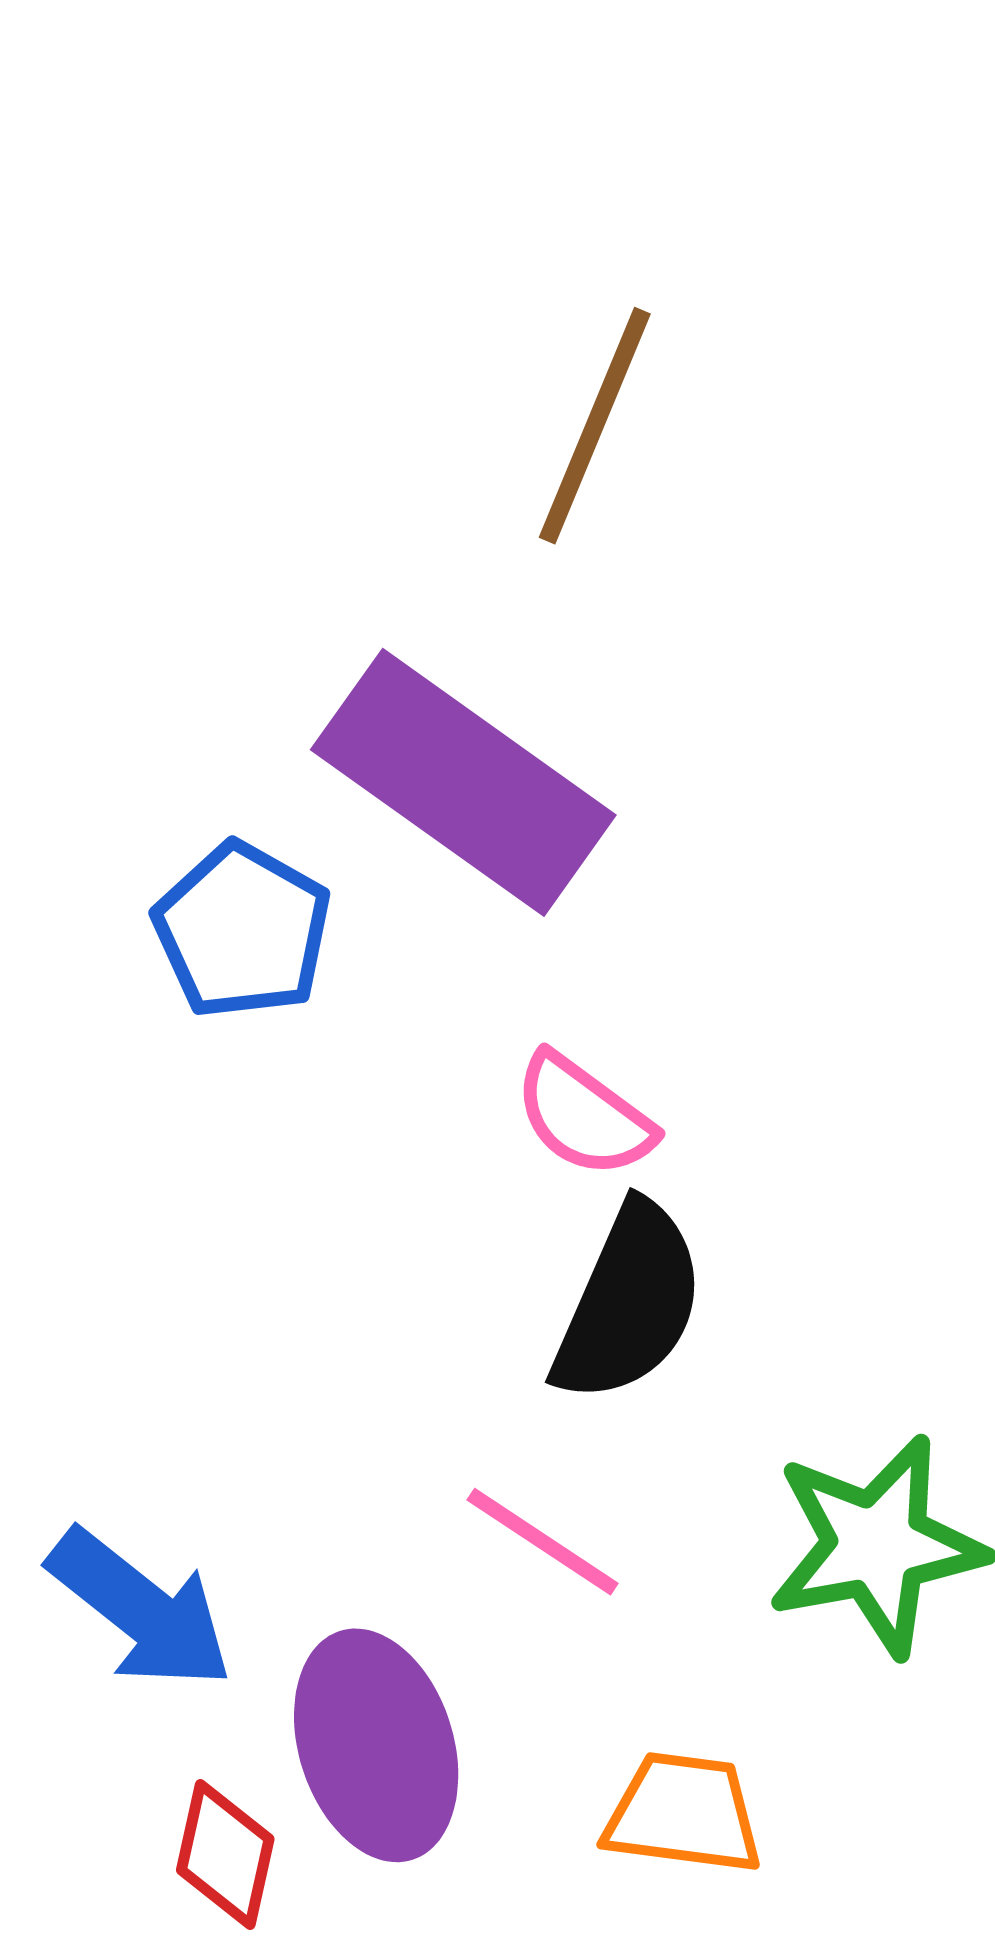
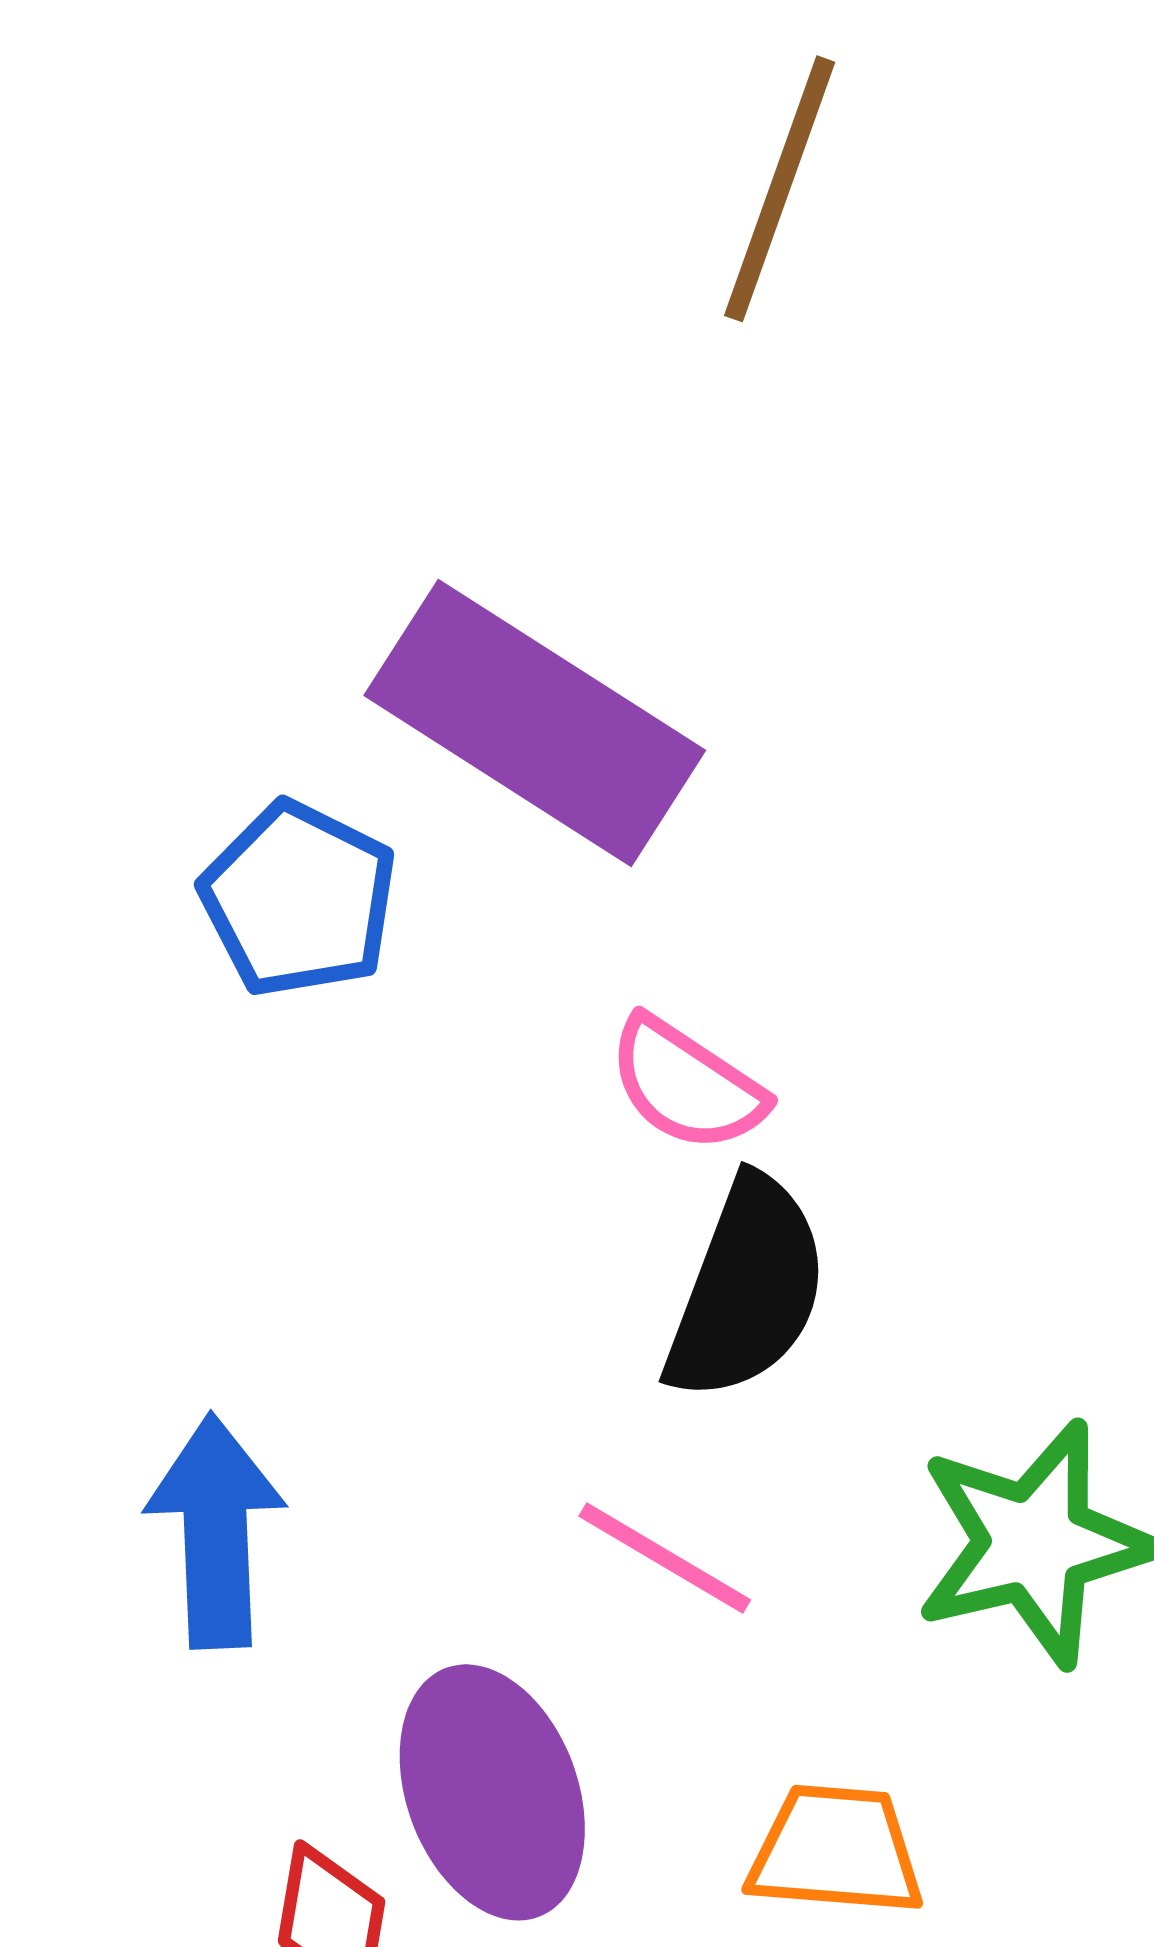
brown line: (595, 426) -> (780, 189), moved
blue arrow: (141, 1609) -> (216, 1531), moved, turned -128

